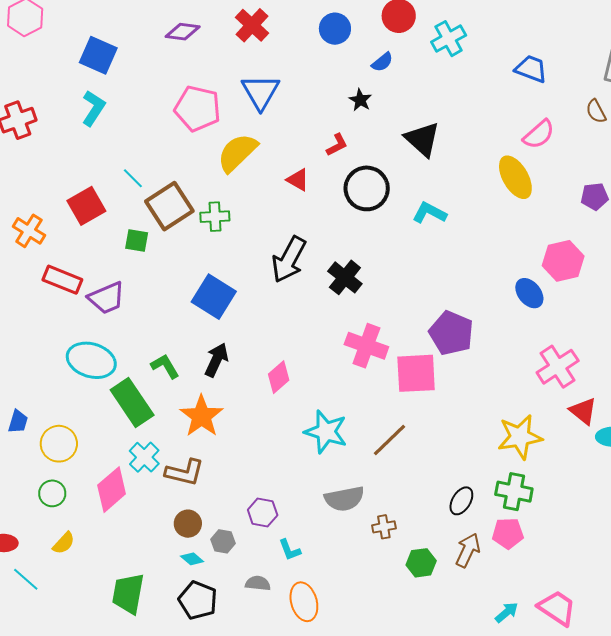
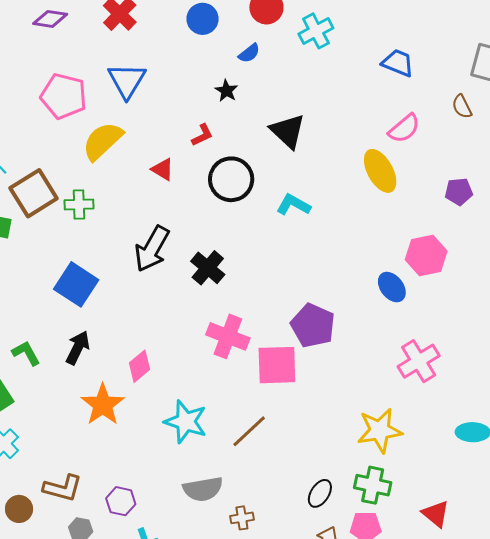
red triangle: (583, 411) -> (436, 514), moved
orange star: (202, 416) -> (103, 405), moved
brown L-shape: (185, 472) -> (63, 488), moved
brown circle: (188, 524) -> (19, 509), moved

